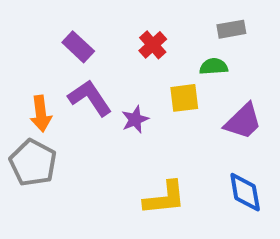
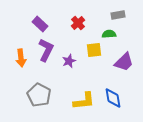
purple L-shape: (90, 98) -> (46, 50), turned 60
gray pentagon: (33, 163) -> (39, 95), moved
blue diamond: (245, 192) -> (113, 98), moved

